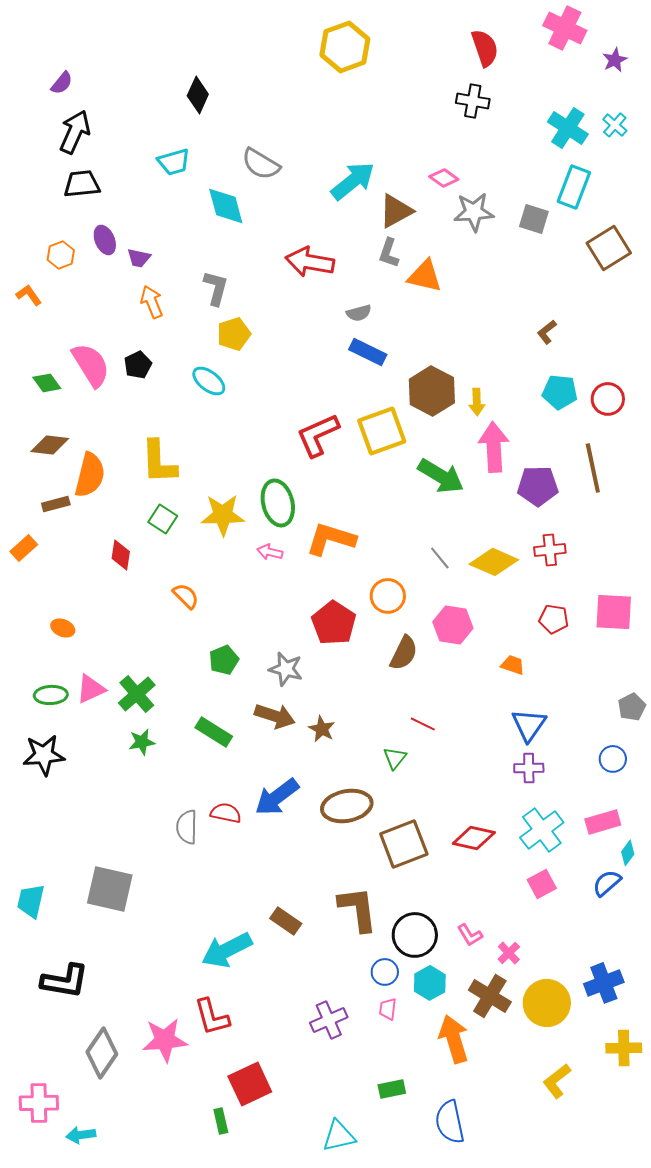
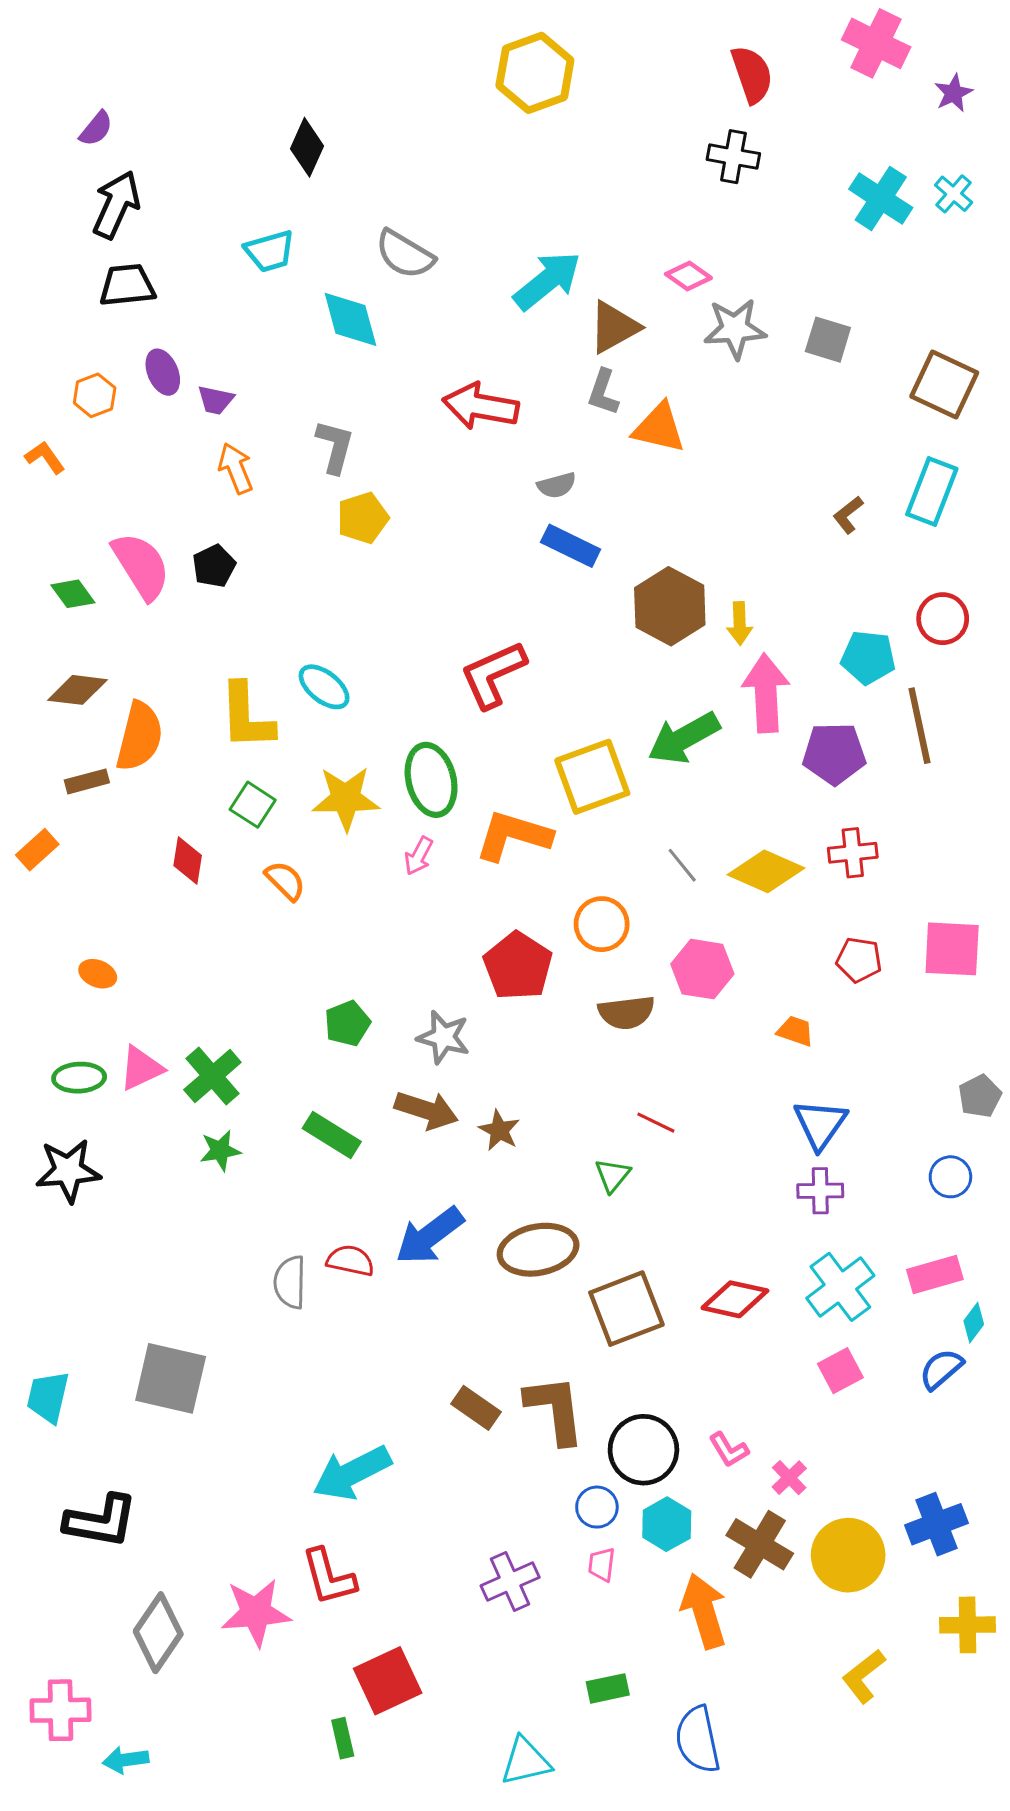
cyan rectangle: (574, 187) -> (932, 492), moved
brown square: (609, 248) -> (944, 385), turned -33
cyan ellipse: (209, 381) -> (324, 687), moved
cyan pentagon: (560, 392) -> (868, 657), moved
yellow square: (382, 431) -> (592, 777), moved
green arrow: (441, 476) -> (684, 738), turned 120
pink arrow: (270, 552) -> (419, 856), turned -75
orange semicircle: (186, 596) -> (285, 881), moved
brown semicircle: (404, 653) -> (626, 1012), turned 57
brown rectangle: (286, 921) -> (476, 1408), moved

